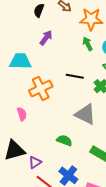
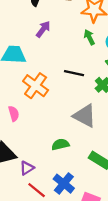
orange cross: (41, 88) -> (36, 86), turned -30
green semicircle: (64, 140) -> (60, 144), turned -35

